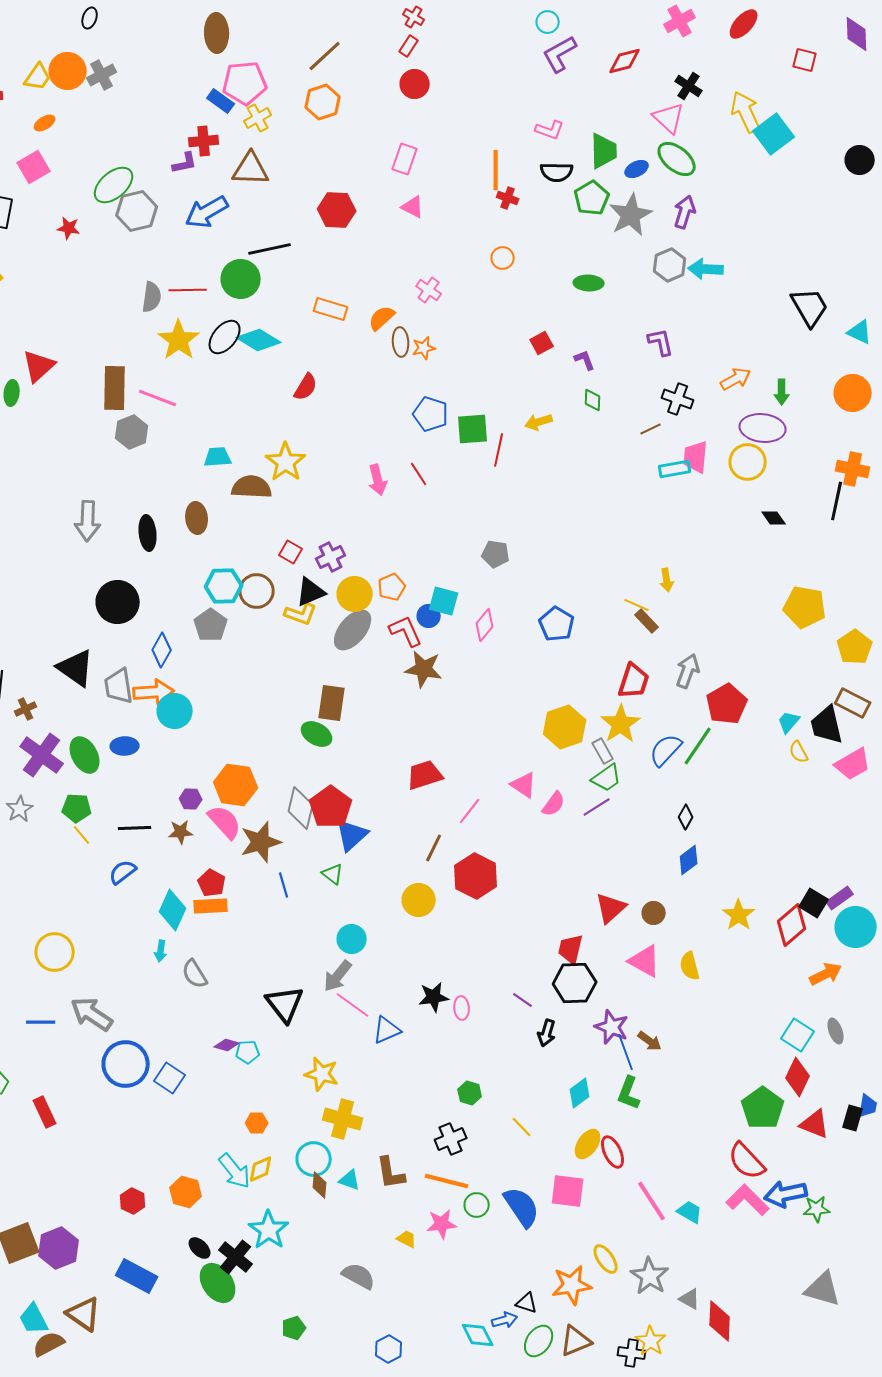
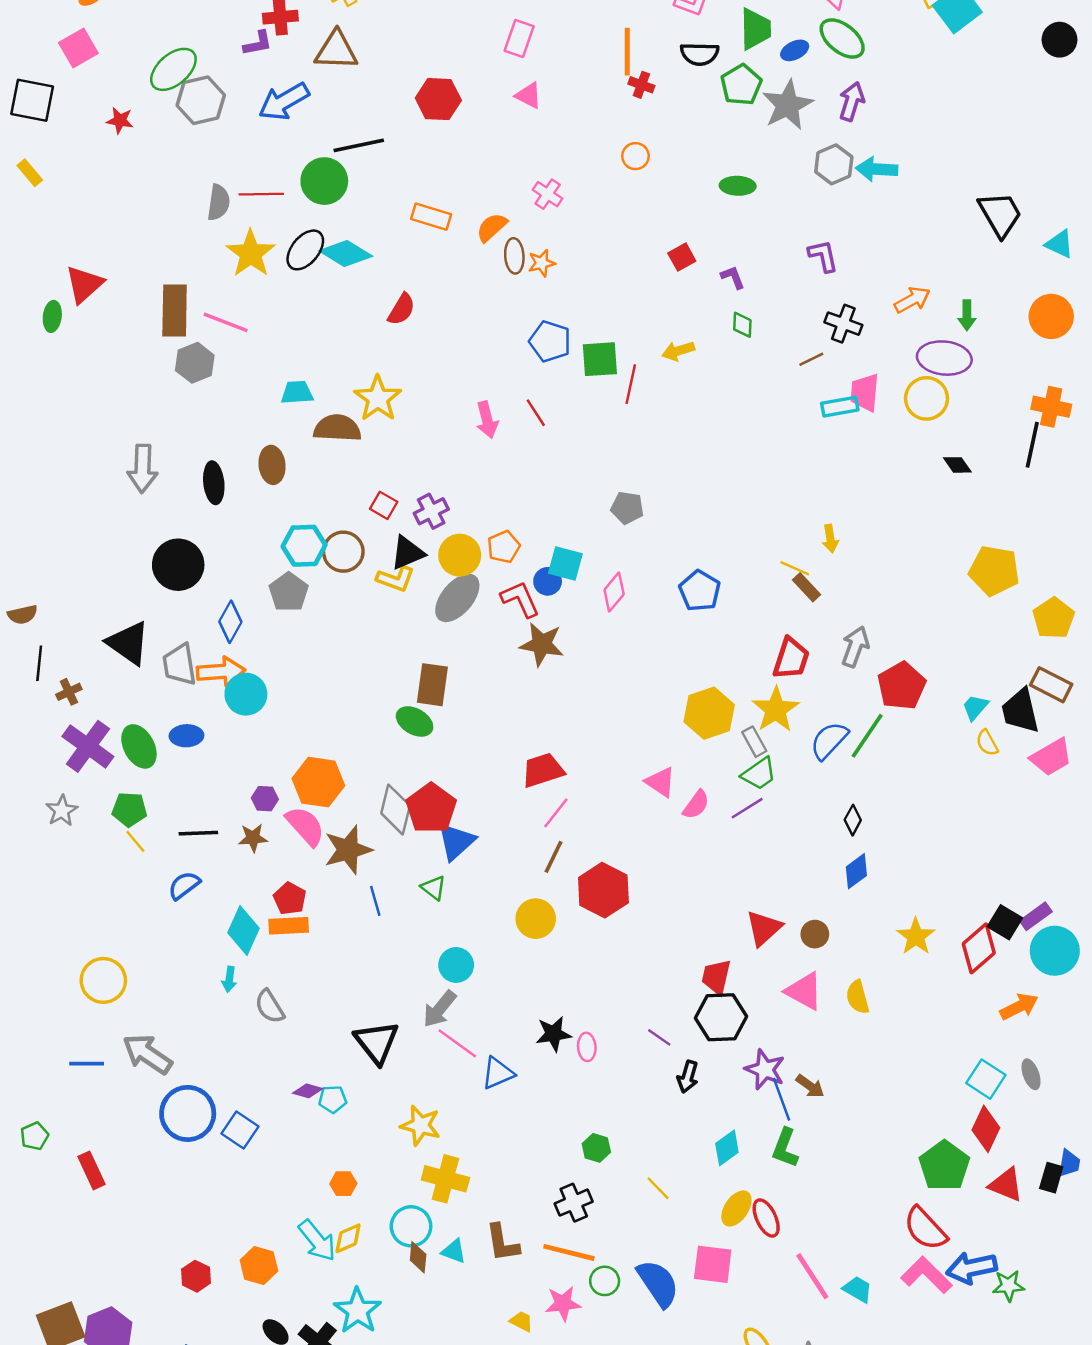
pink line: (470, 811) -> (556, 813), moved

